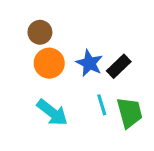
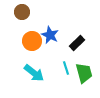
brown circle: (40, 32) -> (22, 12), moved
blue star: (89, 63) -> (50, 35), moved

